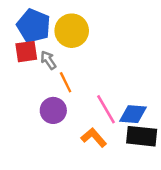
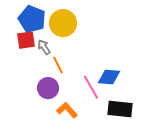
blue diamond: (133, 114) -> (109, 77), moved
orange L-shape: (94, 137) -> (67, 110), moved

